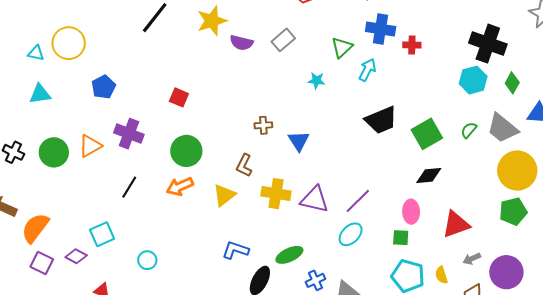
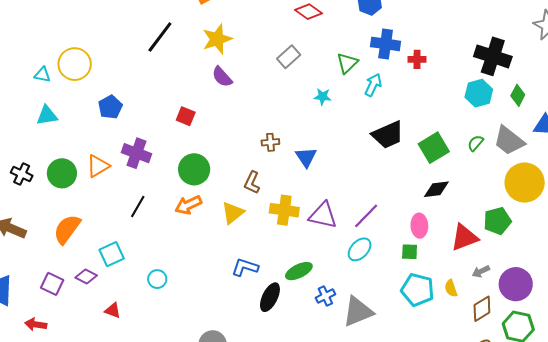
purple semicircle: (241, 43) -> (222, 77), moved, turned 35
green pentagon: (513, 211) -> (497, 221), moved
orange semicircle: (35, 228) -> (67, 229), moved

